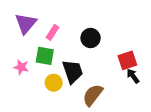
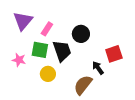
black trapezoid: (73, 72) -> (62, 51), moved
black arrow: (133, 76) -> (98, 68), moved

